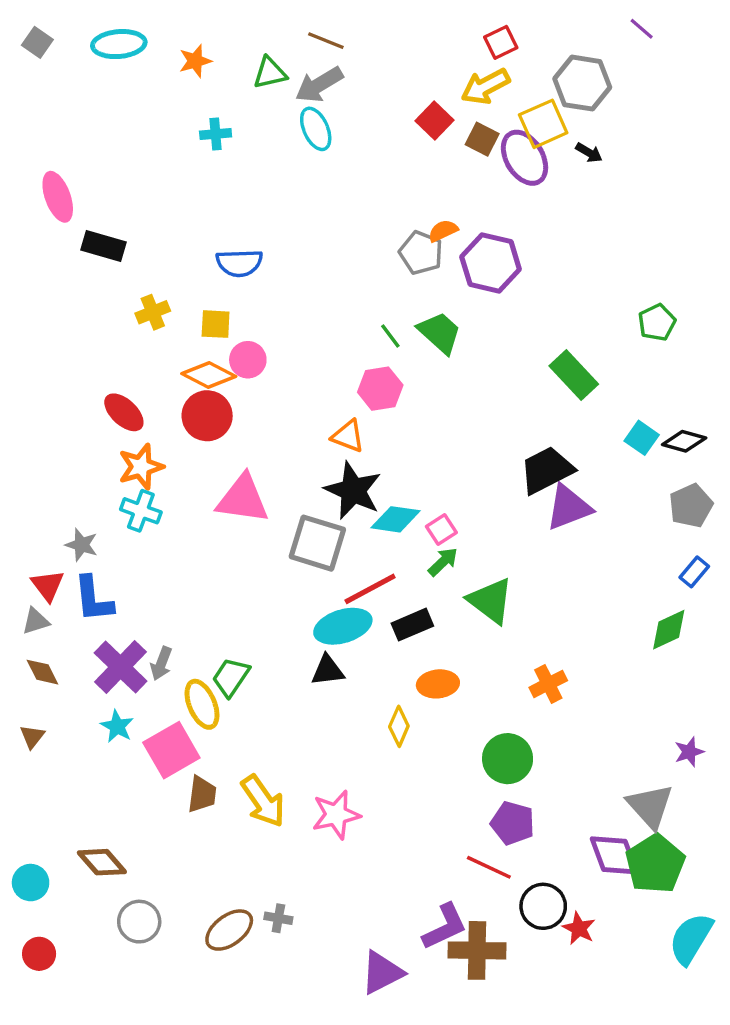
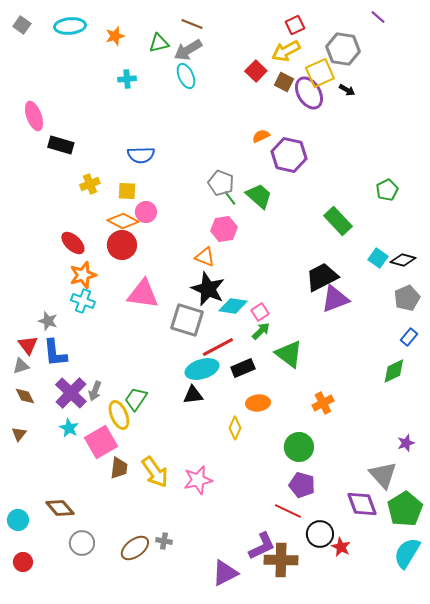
gray pentagon: (421, 253) -> (221, 183), moved
green pentagon: (655, 864) -> (405, 509), moved

